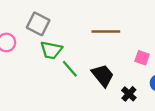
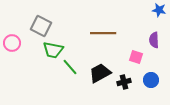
black trapezoid: (103, 75) -> (100, 73), turned -80
black cross: (129, 94) -> (124, 82), moved, turned 32

